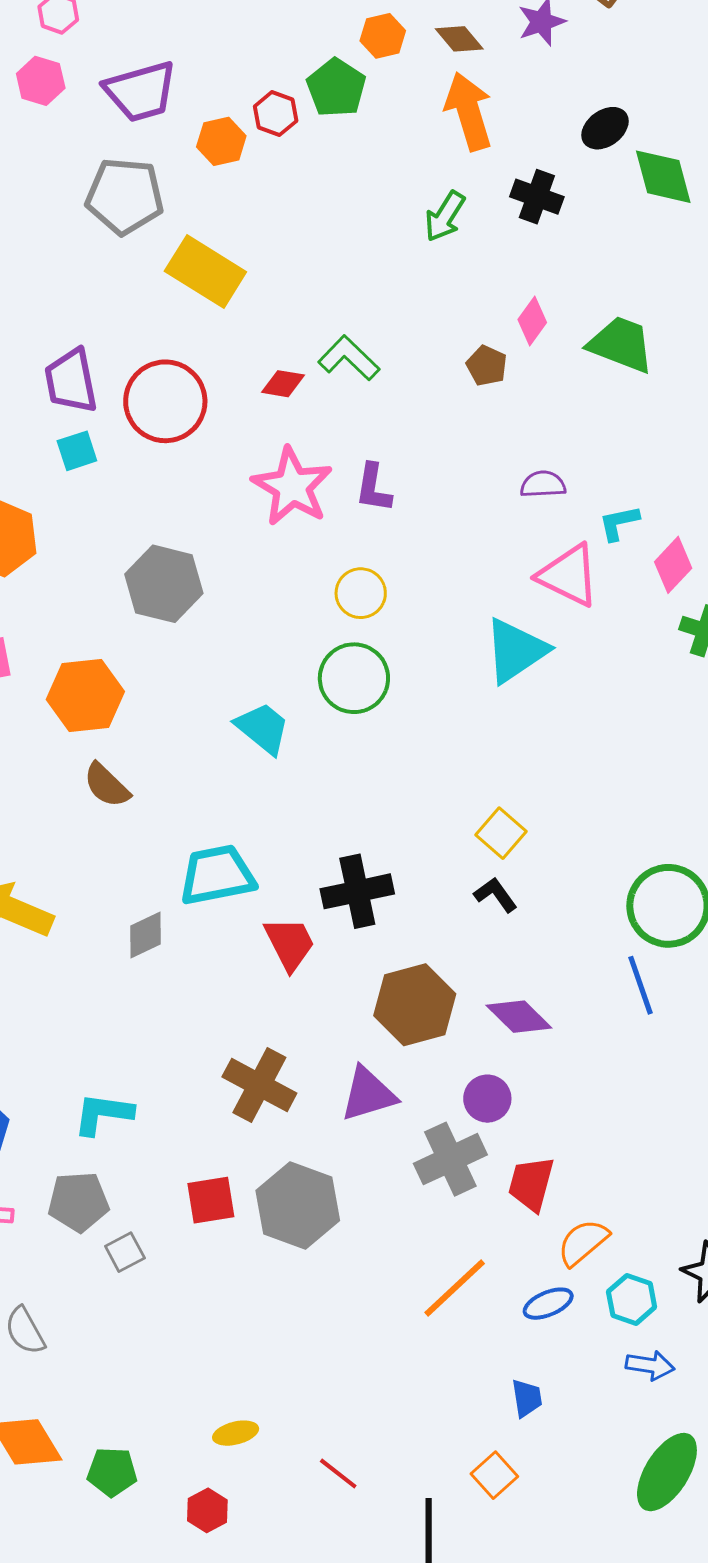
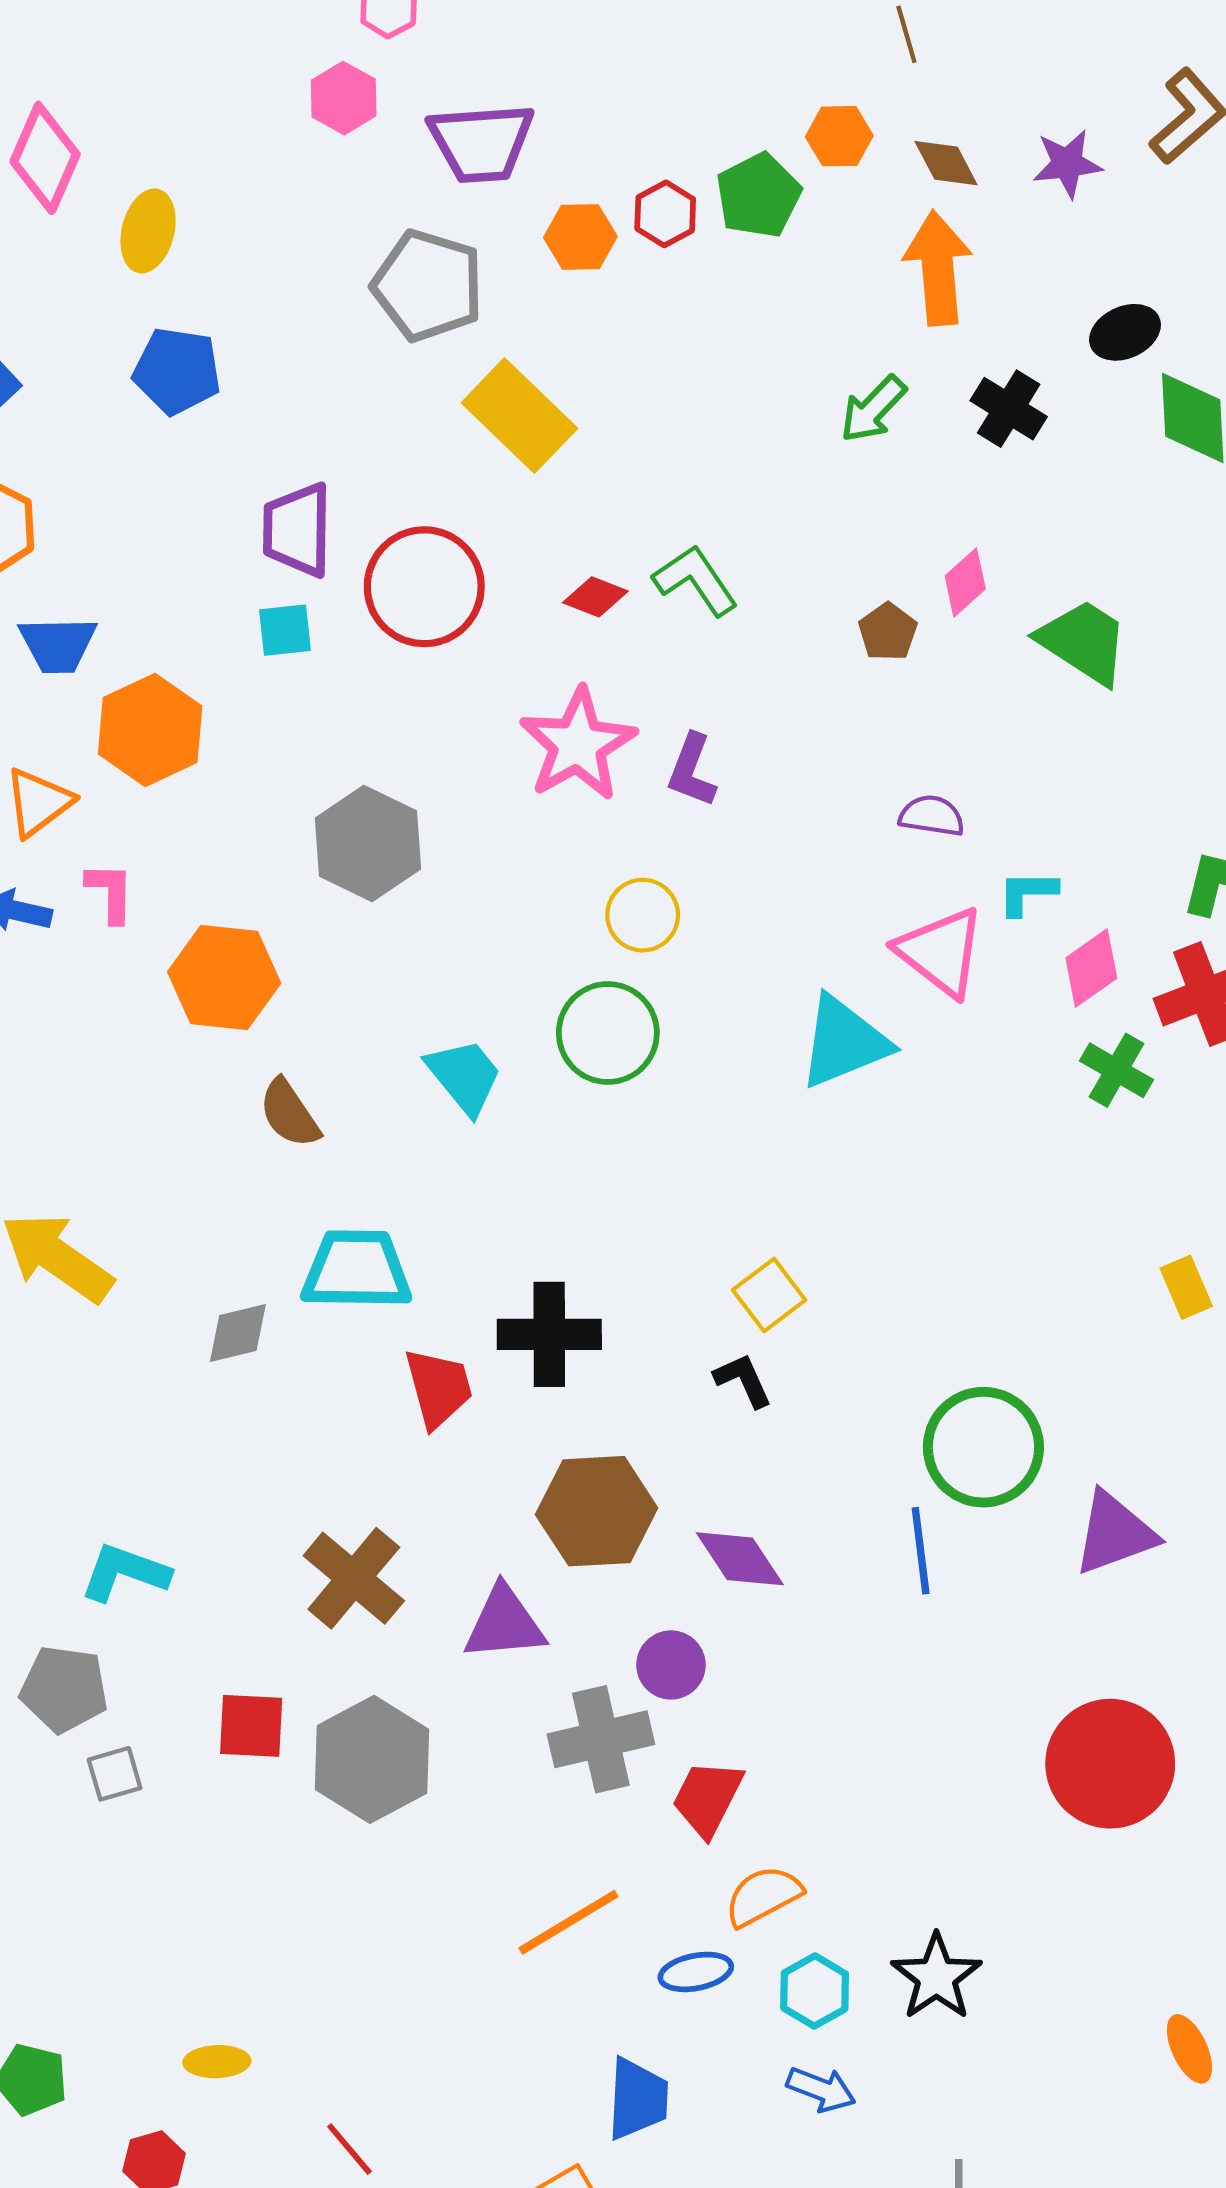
brown semicircle: (107, 785) -> (289, 1113), moved
blue trapezoid: (527, 1398) -> (637, 2099), size x1.5

